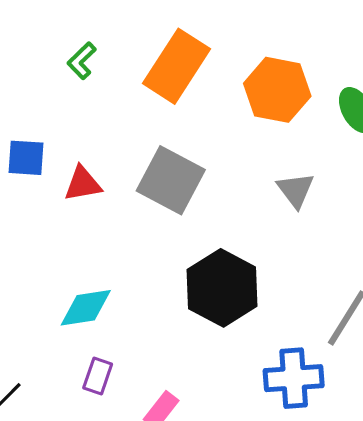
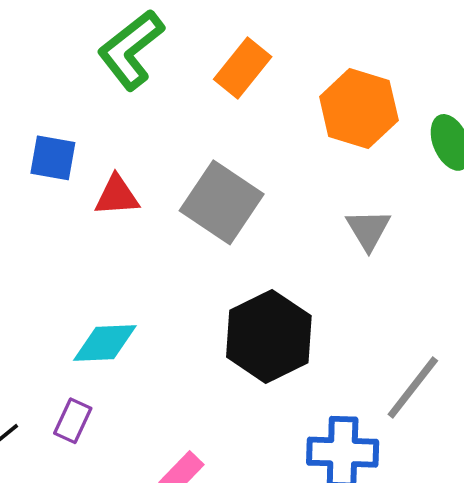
green L-shape: (82, 61) -> (131, 50), size x1.8
orange rectangle: (177, 66) -> (243, 68), size x0.7
purple rectangle: (98, 376) -> (73, 421), moved

